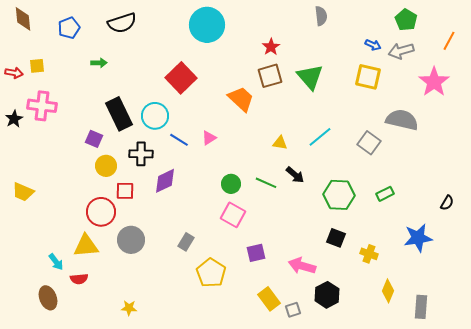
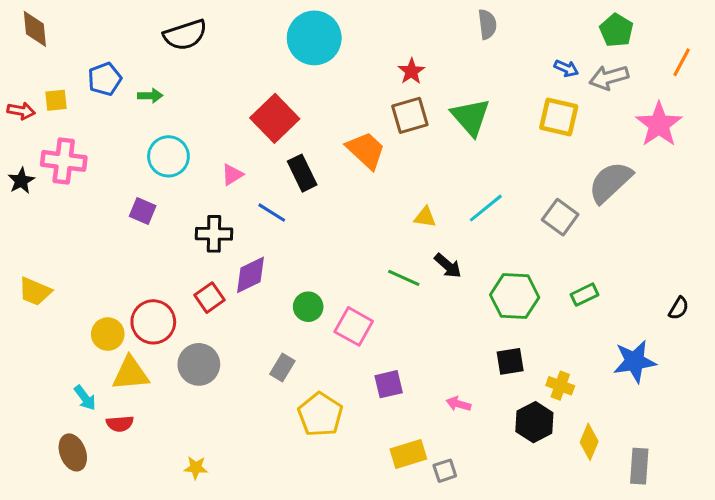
blue pentagon: (69, 28) -> (105, 79), moved
black rectangle: (119, 114) -> (302, 173), moved, size x0.7
cyan circle: (155, 116) -> (168, 156), moved
gray semicircle: (402, 120) -> (610, 182), turned -56
pink triangle: (209, 138) -> (232, 175), moved
yellow circle: (106, 166) -> (108, 334), moved
green circle: (231, 184) -> (308, 307), moved
red square: (125, 191) -> (209, 298), moved, turned -36
black square: (336, 238) -> (510, 361), turned -30
pink arrow: (302, 266) -> (458, 404), size x0.6
black hexagon: (327, 295) -> (534, 422), moved
yellow rectangle: (269, 299) -> (408, 454), turned -70

